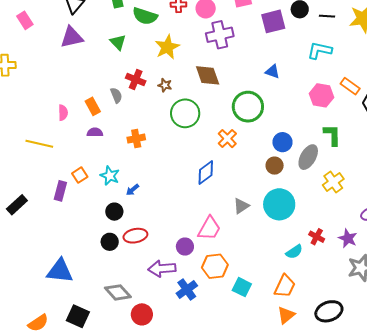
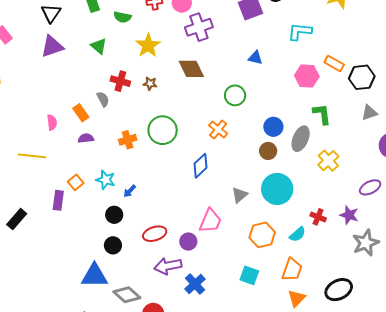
green semicircle: (145, 16) -> (122, 17), size x0.7
green circle: (248, 107) -> (235, 95), size x0.7
green circle: (185, 113) -> (163, 130), moved
red ellipse: (135, 236) -> (155, 234), moved
orange hexagon: (215, 266) -> (262, 235), moved
blue triangle: (60, 271) -> (94, 276), moved

